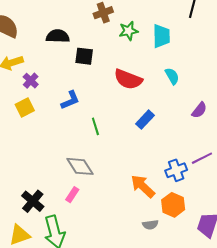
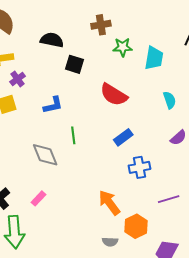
cyan semicircle: (172, 76) -> (170, 100), moved
purple line: (202, 158) -> (169, 199), moved
gray diamond: (80, 166) -> (45, 155), moved
blue cross: (176, 170) -> (140, 167), moved

